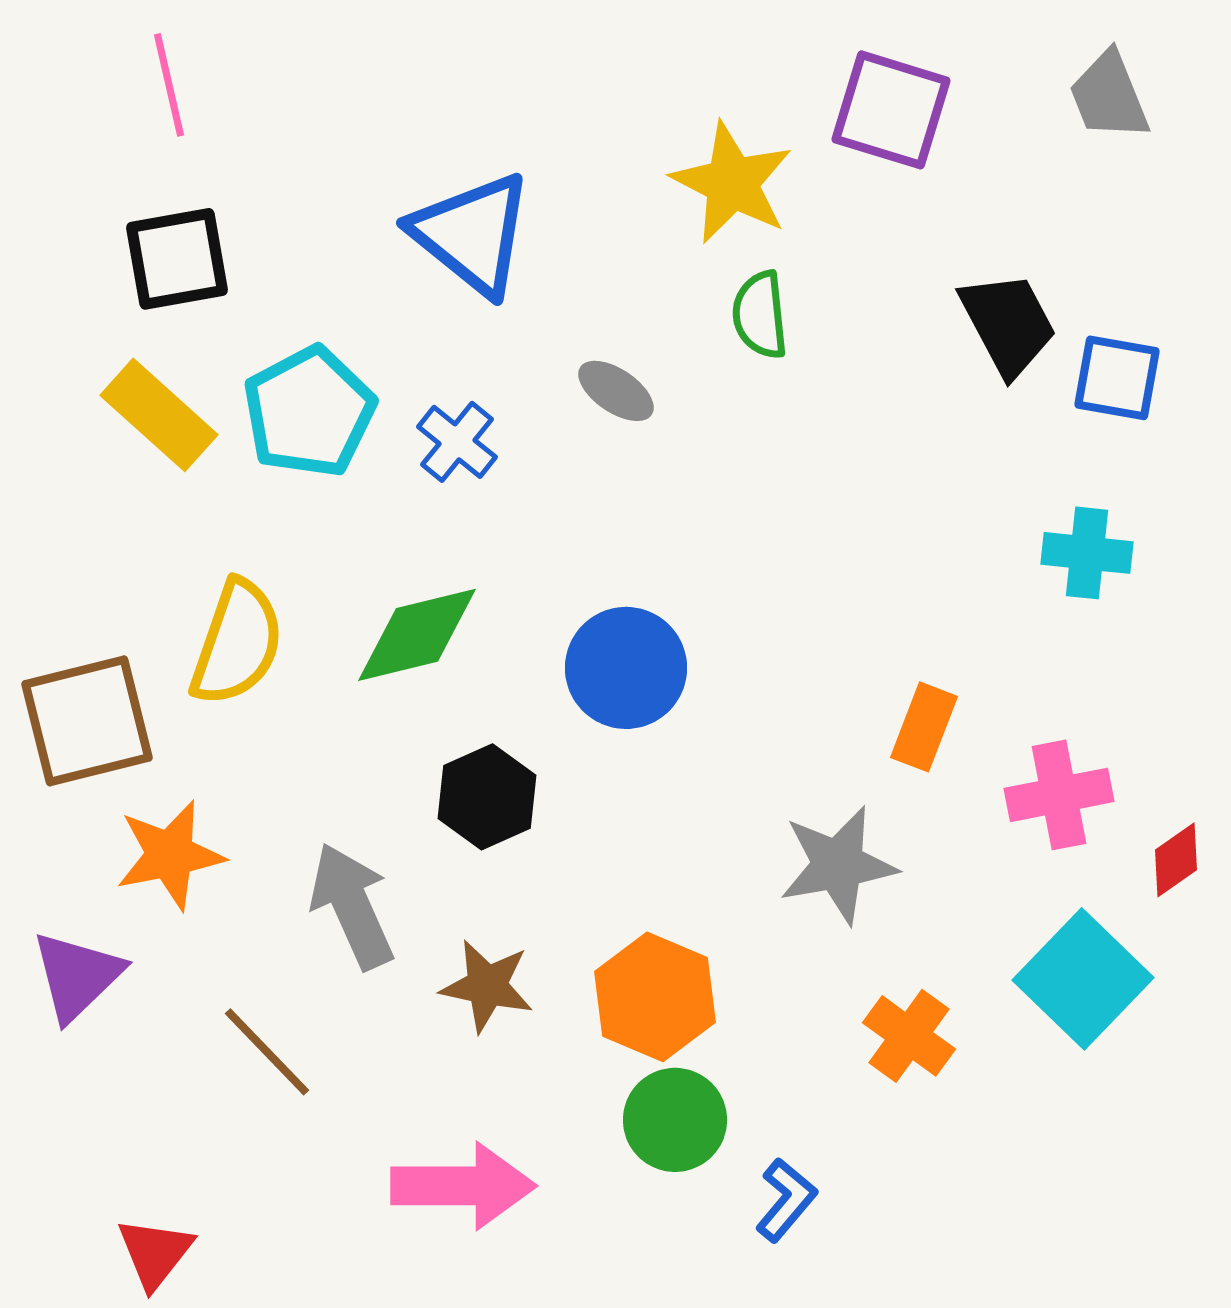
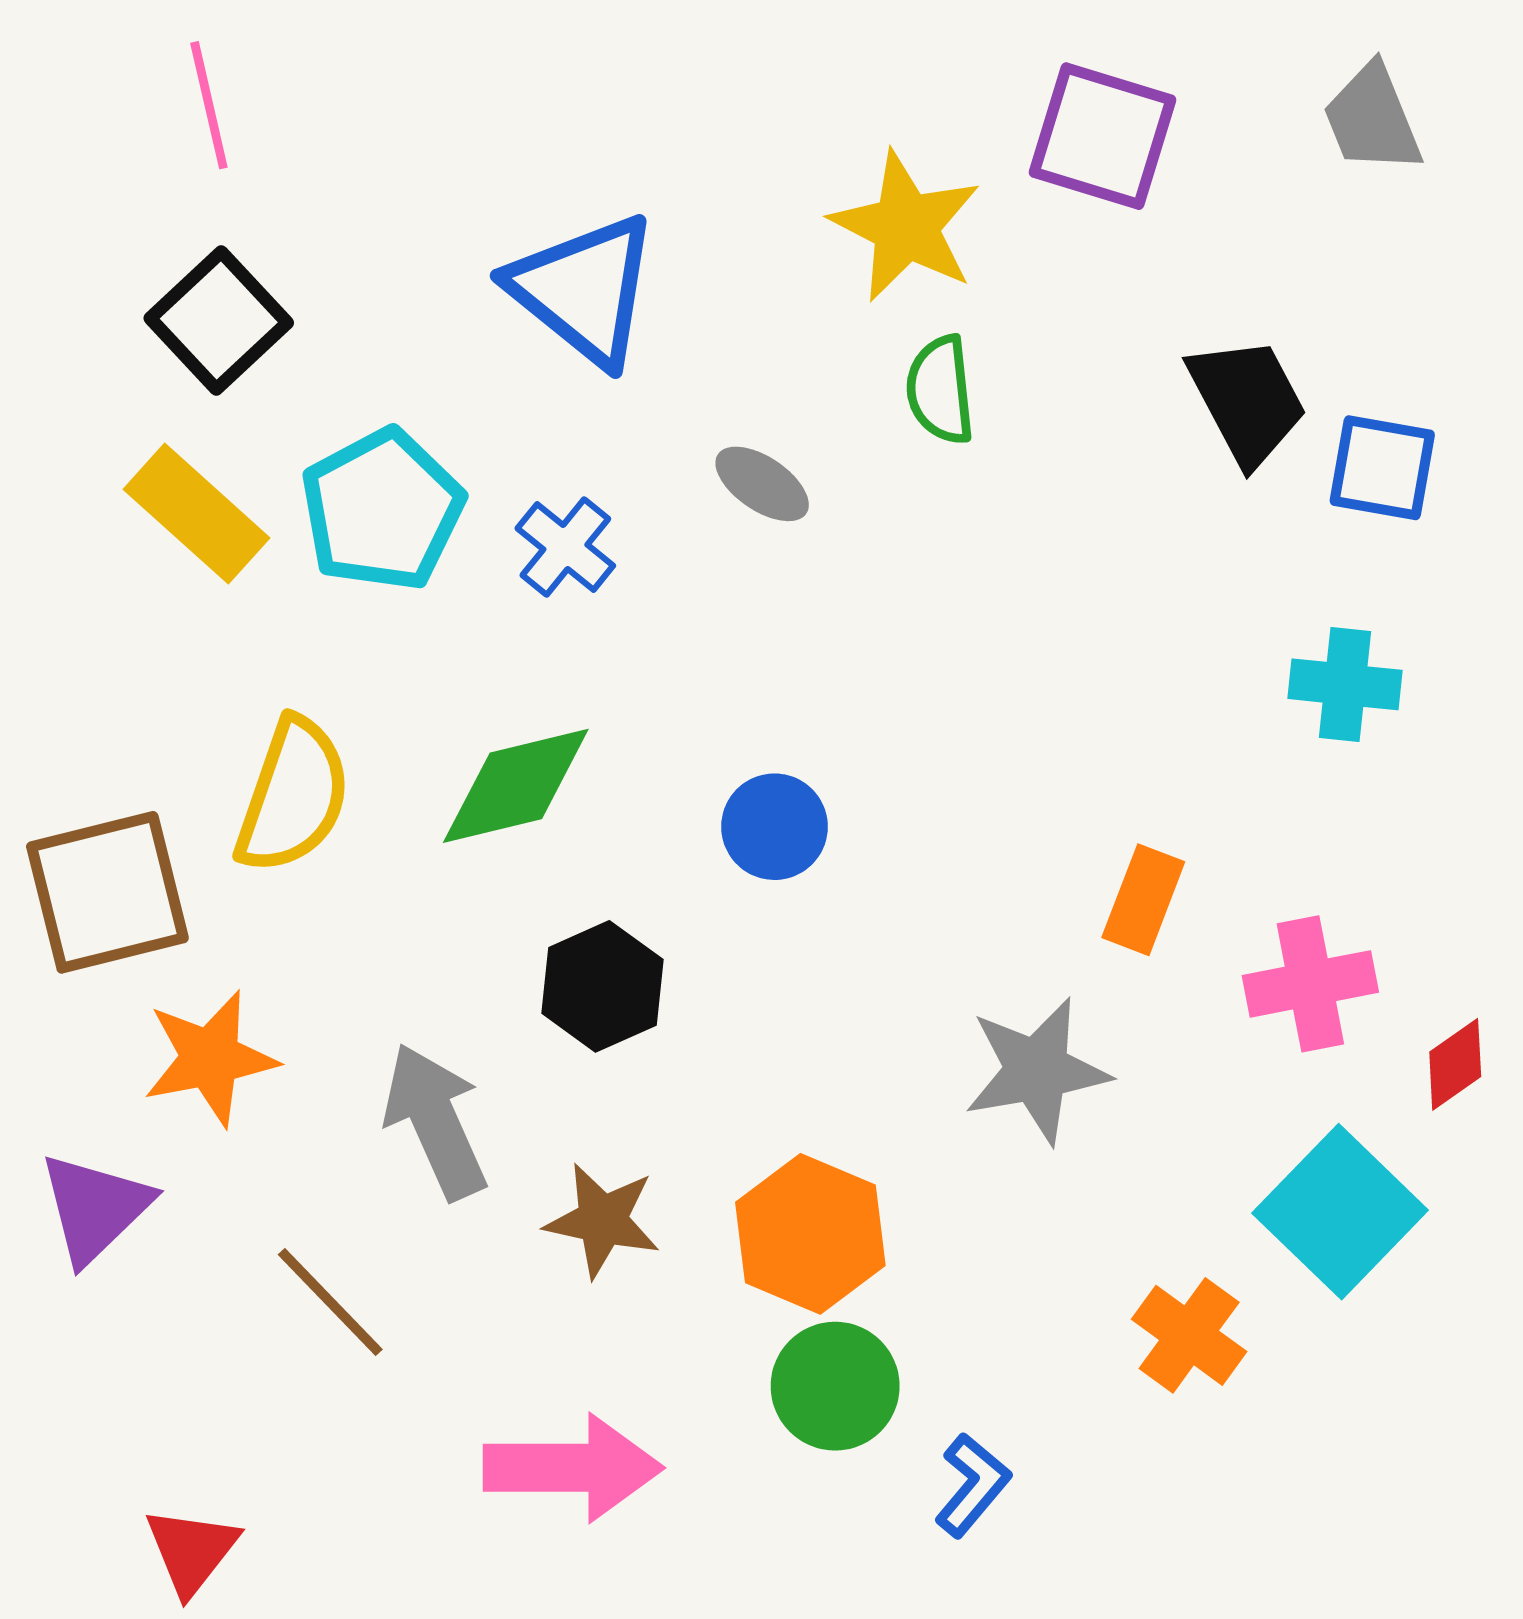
black square: (177, 259) -> (219, 321), turned -33
blue circle: (626, 668) -> (774, 827), size x0.7
orange cross: (909, 1036) -> (1189, 1335), moved

